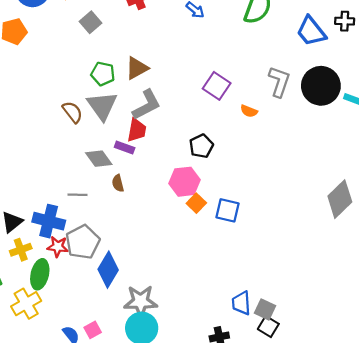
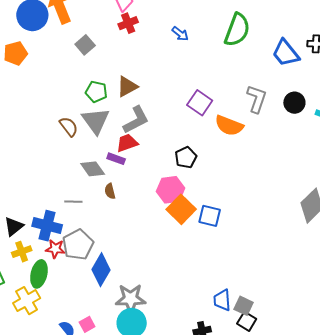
black circle: (321, 86) -> (294, 103), size x0.6
orange semicircle: (249, 111) -> (229, 126), size x1.8
red trapezoid: (137, 130) -> (127, 143), turned -120
orange square: (196, 203) -> (181, 209), size x1.6

